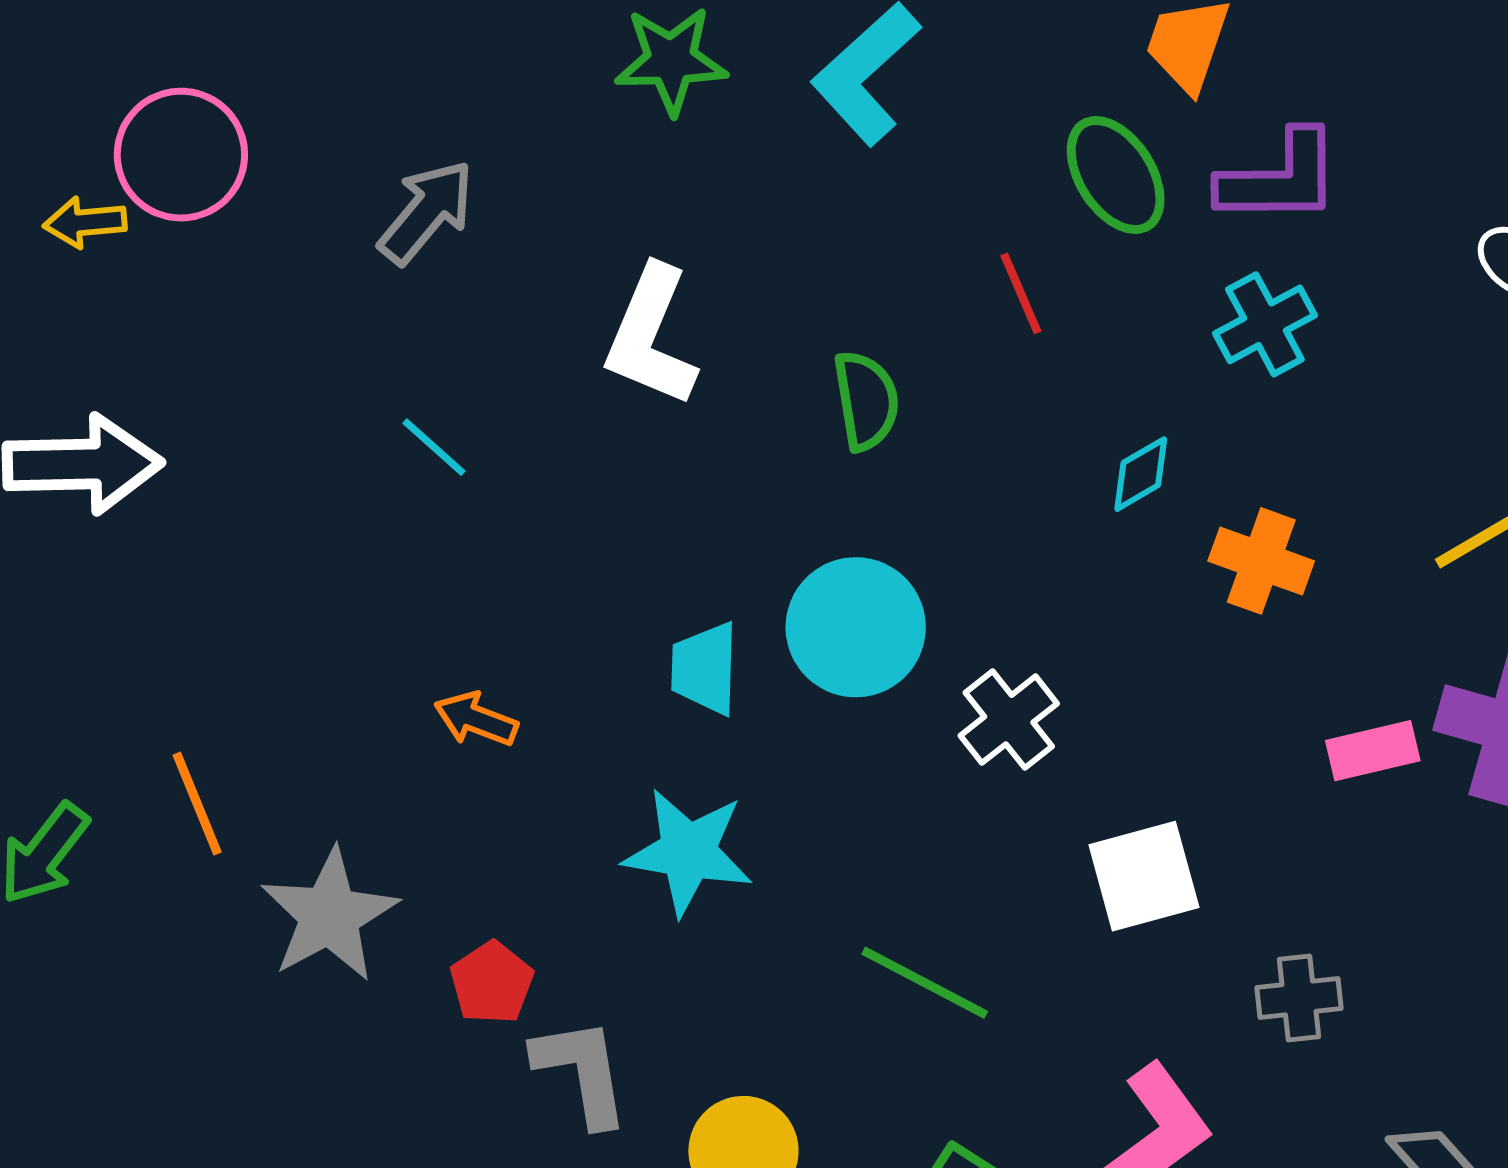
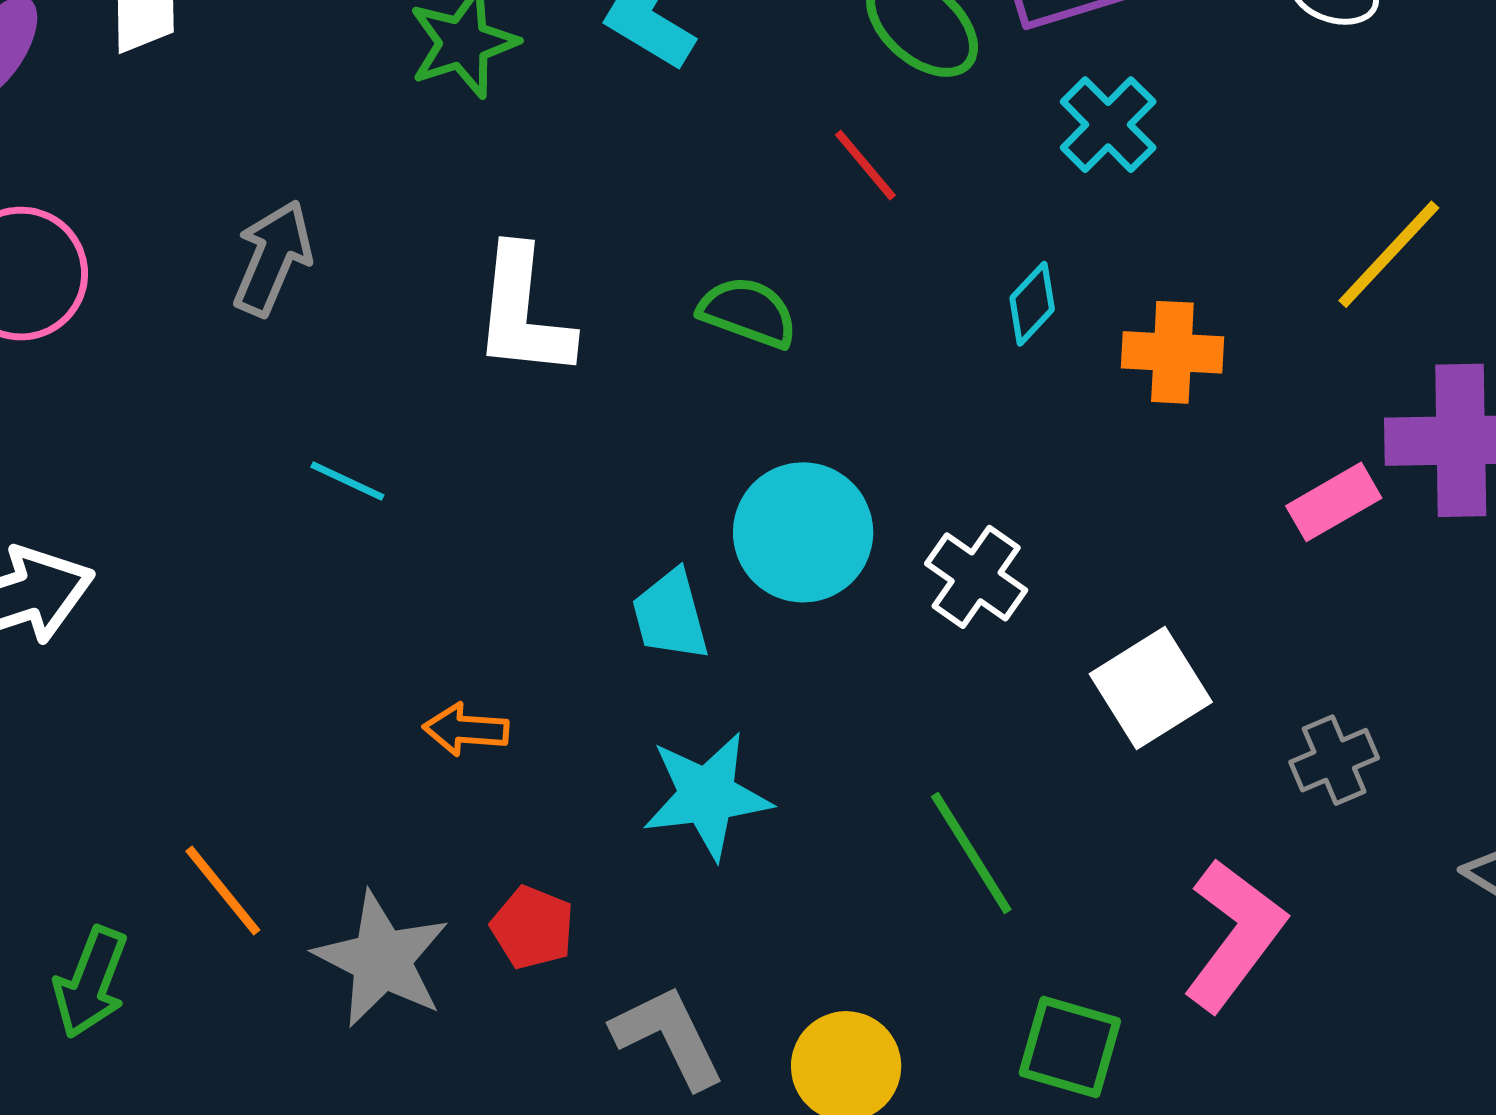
green semicircle: (866, 401) -> (748, 312), turned -44
red pentagon: (492, 983) -> (533, 928), moved
green line: (925, 983) -> (971, 853), turned 47

